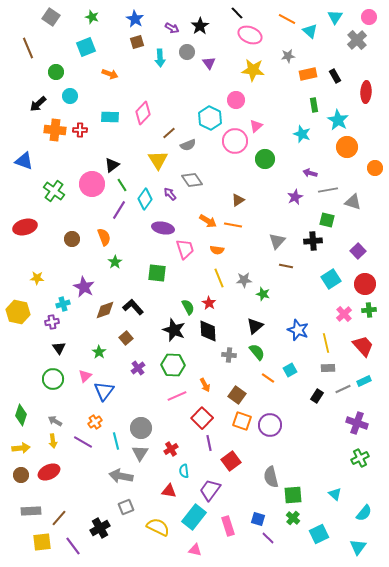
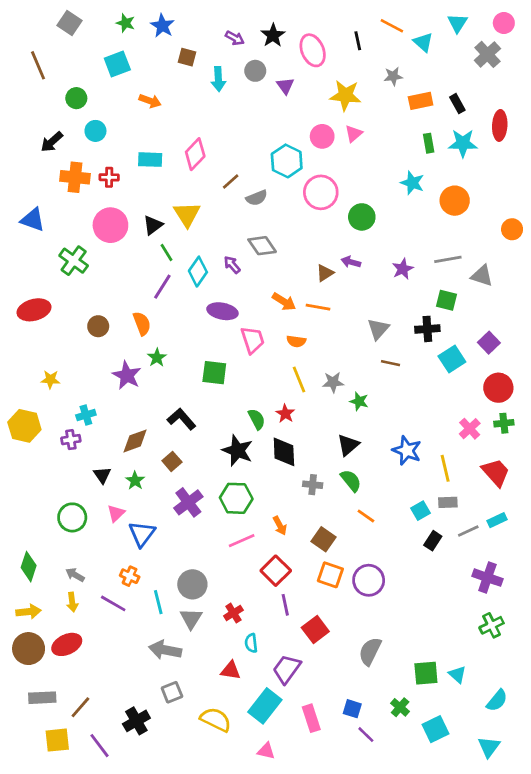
black line: (237, 13) -> (358, 41), moved, turned 32
blue star: (135, 19) -> (162, 26), moved
pink ellipse: (250, 35) -> (313, 50), moved, turned 45
brown square: (137, 42) -> (187, 57), turned 32
cyan star: (338, 120) -> (463, 143), moved, turned -30
pink triangle: (256, 126) -> (354, 134), moved
orange circle: (347, 147) -> (455, 201), moved
yellow triangle: (158, 160) -> (187, 214), moved
purple arrow: (310, 173) -> (351, 262), moved
pink circle: (92, 184) -> (110, 225), moved
cyan square: (331, 279) -> (452, 359), moved
purple star: (84, 287) -> (127, 375), moved
brown diamond: (105, 310) -> (135, 441), moved
black triangle: (59, 348) -> (102, 475), moved
purple cross: (138, 368) -> (188, 502), size x1.5
cyan square: (290, 370) -> (421, 511), moved
orange cross: (95, 422) -> (130, 576), turned -32
brown circle: (21, 475) -> (29, 649), size x1.5
gray semicircle: (271, 477) -> (370, 651), turned 40
green square: (293, 495) -> (426, 673), moved

